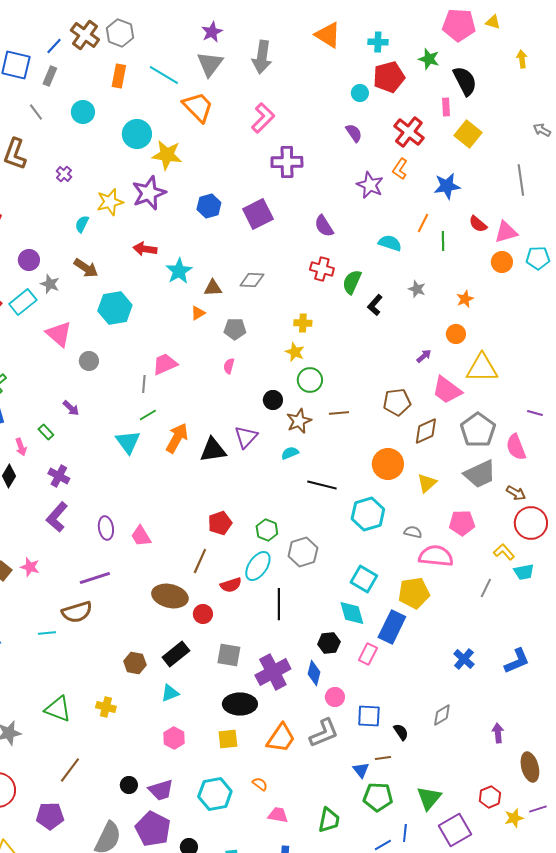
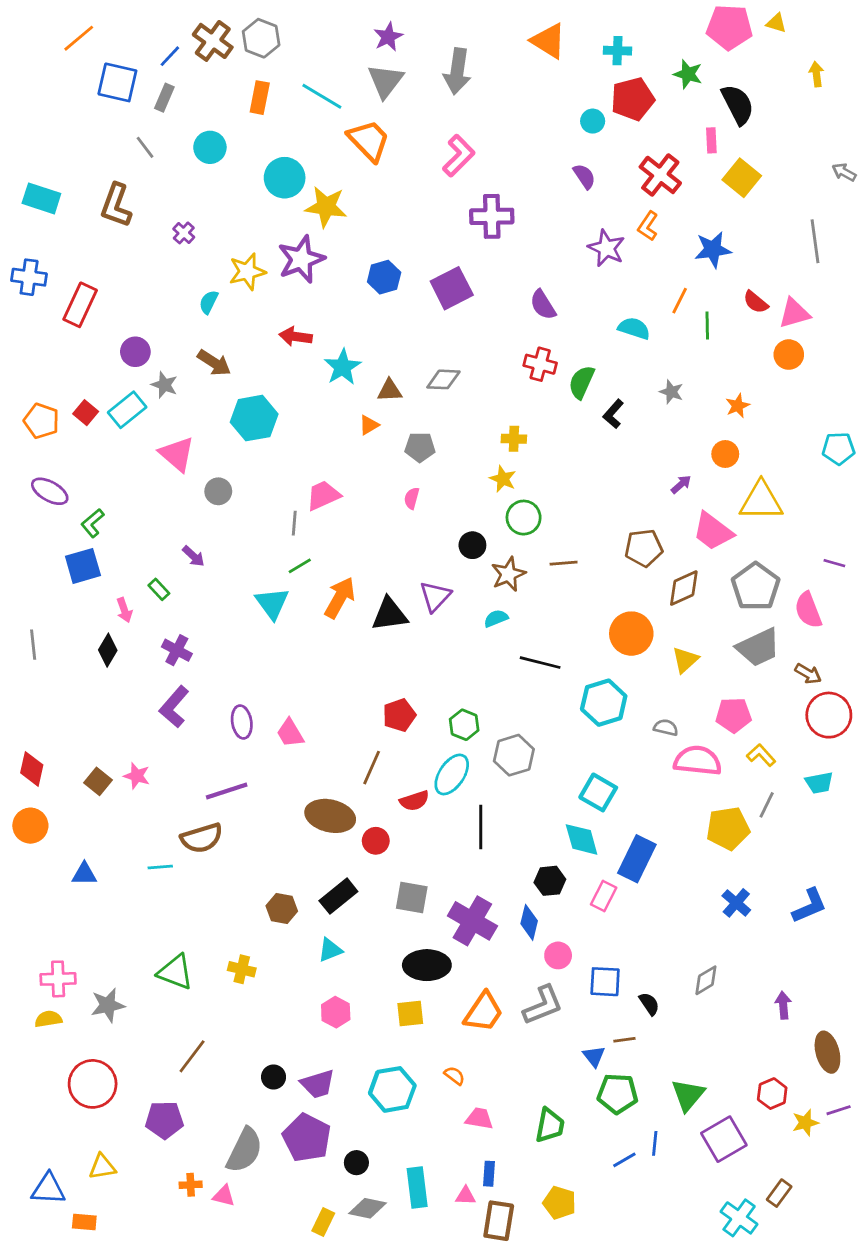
cyan pentagon: (538, 258) -> (839, 448), moved
yellow L-shape: (504, 552) -> (761, 755), moved
yellow pentagon: (414, 593) -> (728, 828), moved
purple cross: (273, 672) -> (472, 921), turned -32

